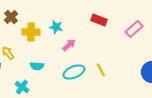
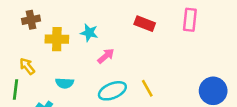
brown cross: (11, 17) -> (31, 20), turned 32
pink rectangle: (134, 29) -> (190, 20), moved, turned -42

